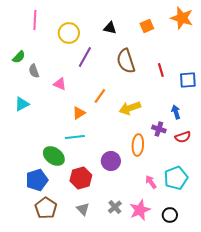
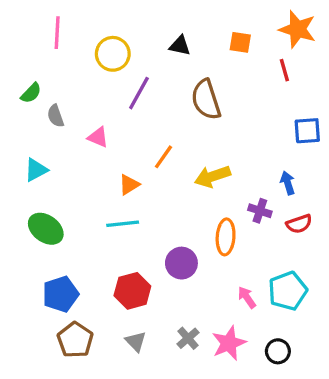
orange square: (147, 26) -> (240, 42), turned 32
red line: (161, 70) -> (284, 70), moved
green ellipse: (54, 156) -> (46, 229), moved

